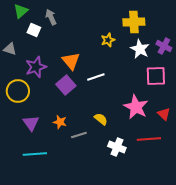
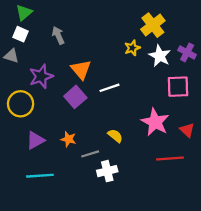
gray arrow: (51, 17) -> (58, 35), moved
yellow cross: (134, 22) -> (153, 25), turned -35
white square: (34, 30) -> (21, 34), moved
yellow star: (108, 40) -> (132, 48), moved
purple triangle: (31, 123) -> (35, 140), turned 36
white cross: (117, 147) -> (107, 171), moved, turned -36

